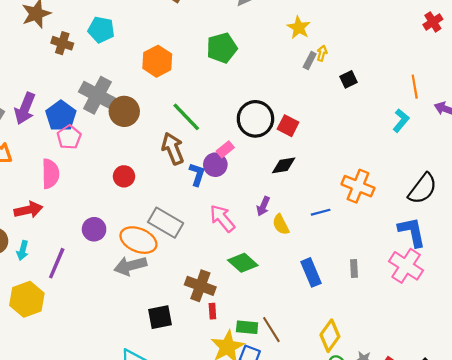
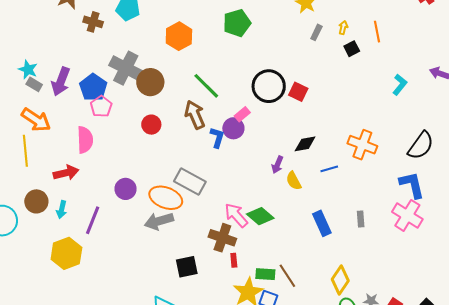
yellow arrow: (322, 53) -> (343, 28), moved
orange line: (415, 87) -> (377, 32), moved
black diamond: (284, 165) -> (305, 144), moved
red circle: (124, 176) -> (151, 125), moved
pink arrow: (222, 218) -> (236, 215), moved

